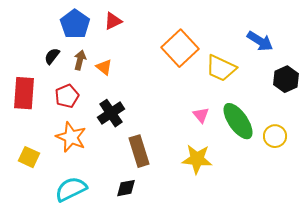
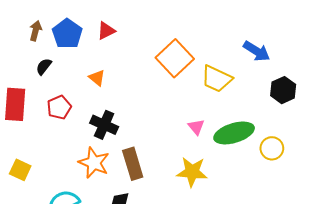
brown arrow: (80, 60) -> (36, 31), moved
black cross: (111, 113) -> (104, 125), turned -32
green ellipse: (238, 121) -> (234, 133), turned -72
orange star: (71, 137) -> (94, 163), moved

